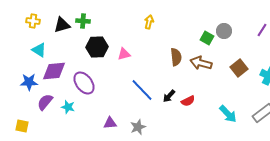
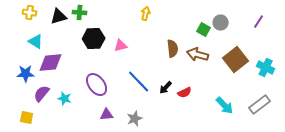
brown square: (239, 68) -> (236, 60), size x1.4
purple ellipse: (84, 83) -> (97, 85), moved
yellow square: (22, 126) -> (27, 118), moved

